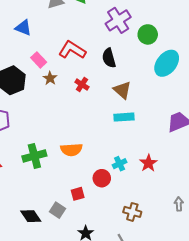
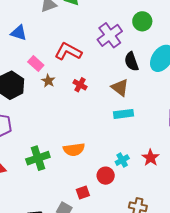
purple cross: (118, 20) -> (110, 35), moved
green circle: (148, 34) -> (142, 21), moved
black semicircle: (109, 58) -> (131, 61), moved

